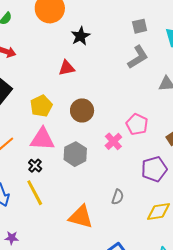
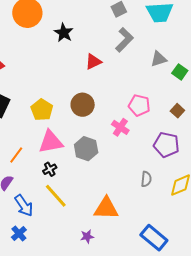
red triangle: (67, 68) -> (93, 62), moved
black cross: (35, 166) -> (50, 169), turned 32
purple pentagon: (154, 169) -> (166, 145), turned -30
gray semicircle: (118, 197) -> (146, 179), moved
purple star: (12, 238) -> (87, 236), moved

